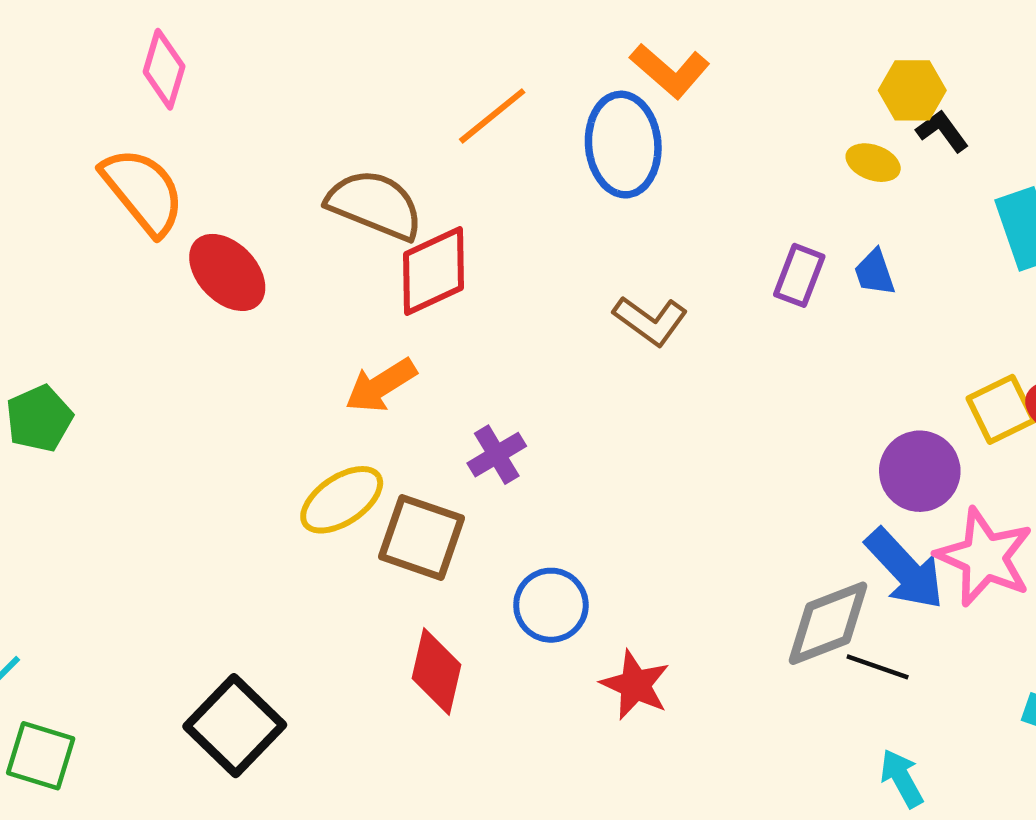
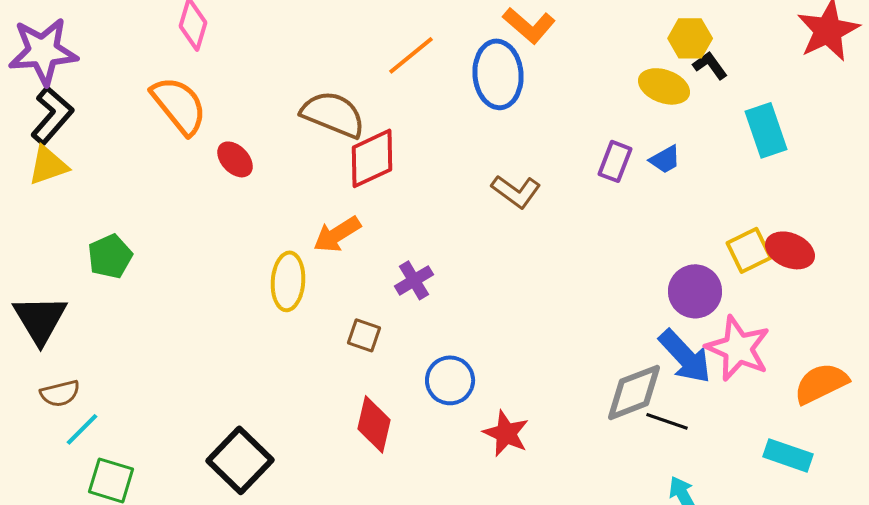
yellow ellipse: (873, 163) -> (664, 86), size x1.4
red ellipse: (227, 272) -> (235, 159), size x0.7
blue trapezoid: (875, 272) -> (665, 159), turned -100
yellow ellipse: (342, 500) -> (288, 281), moved, turned -52
brown square: (421, 537) -> (364, 335), size x0.6

